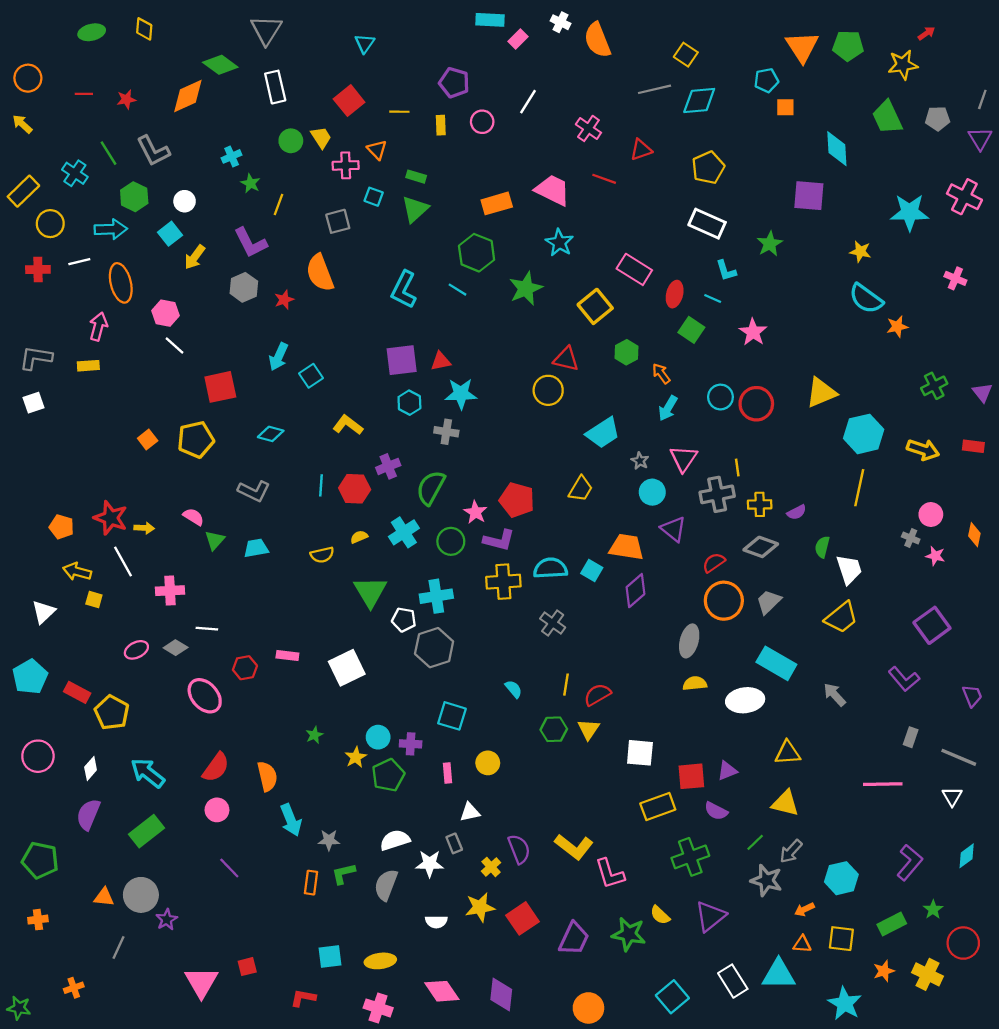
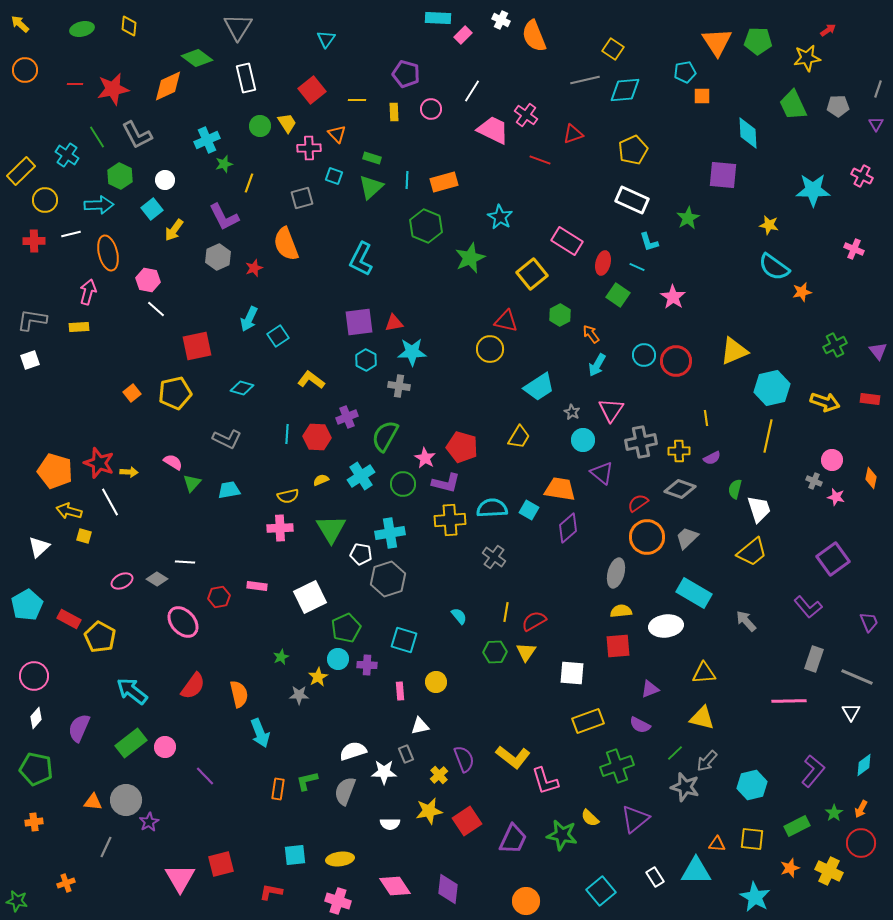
red star: (126, 99) -> (113, 89), size x1.8
yellow arrow: (22, 124) -> (20, 24), moved
purple triangle: (980, 139) -> (876, 124), size x0.7
cyan cross: (232, 156) -> (207, 140), size x1.4
green star: (251, 183) -> (224, 164), turned 30
pink trapezoid: (553, 190) -> (493, 130), moved
pink cross: (964, 197) -> (862, 176), size x0.7
cyan line: (458, 290) -> (407, 180), moved, turned 60
yellow line: (737, 468) -> (706, 418), moved
orange pentagon: (61, 527) -> (55, 471), size x1.6
pink cross: (170, 591) -> (280, 528), moved
gray rectangle: (911, 737) -> (814, 659), size x1.4
white diamond: (91, 768) -> (36, 718), moved
green pentagon: (388, 775) -> (346, 628), moved
red square: (691, 776) -> (618, 646), moved
pink circle: (217, 810) -> (165, 747), moved
gray star: (329, 840) -> (299, 695), moved
orange arrow: (804, 909) -> (861, 809), moved, turned -36
red square: (247, 967) -> (221, 864), size x1.5
white rectangle: (733, 981) -> (655, 877), size x0.7

